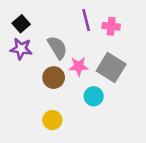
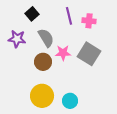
black square: (21, 24) -> (32, 14), moved
cyan circle: (94, 96) -> (70, 101), moved
yellow circle: (52, 120) -> (42, 96), size x1.5

